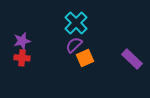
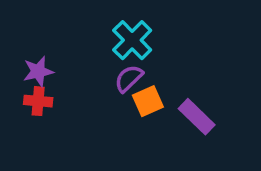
purple rectangle: (132, 59) -> (197, 117), moved

